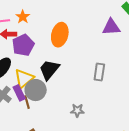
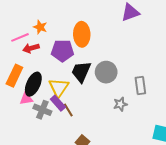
purple pentagon: (23, 45) -> (62, 51), moved, turned -30
gray rectangle: (99, 72) -> (140, 86), moved
gray circle: (36, 90) -> (106, 72), moved

